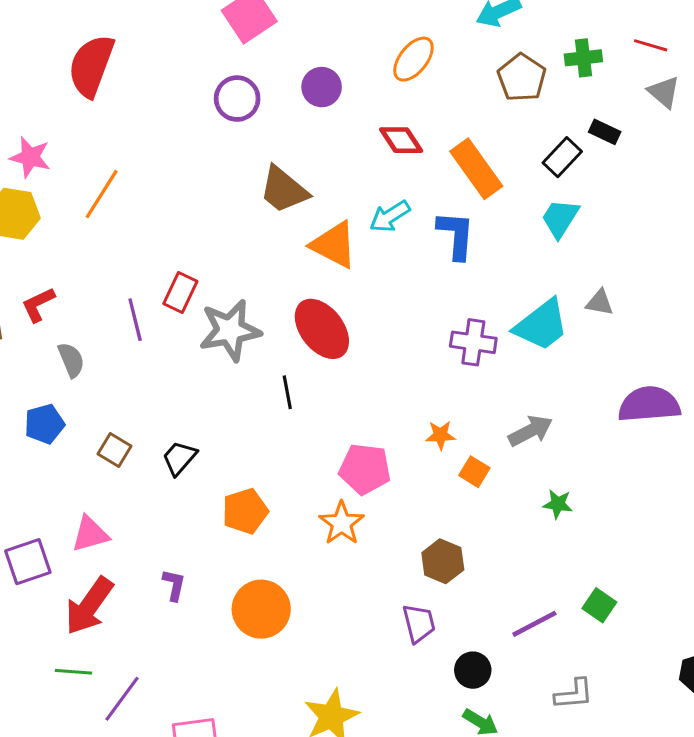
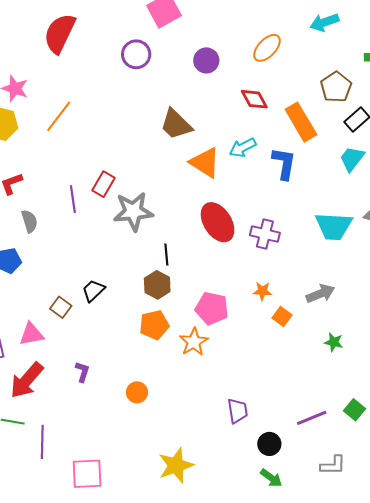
brown pentagon: (522, 78) -> (336, 87), moved
purple circle: (237, 99) -> (136, 54), moved
cyan trapezoid: (541, 325) -> (334, 226), turned 36
red ellipse: (322, 329) -> (218, 222), moved
purple cross: (473, 342) -> (265, 234), moved
brown square: (115, 450) -> (61, 307), moved
orange pentagon: (245, 511) -> (154, 325), moved
brown hexagon: (443, 561) -> (157, 285), moved
orange circle: (261, 609) -> (137, 392), size x0.6
purple line: (122, 699) -> (42, 442), turned -40

